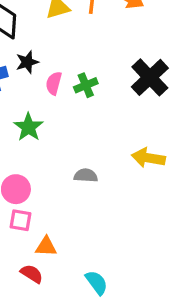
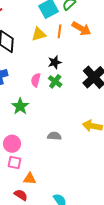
black star: (27, 62) -> (55, 62), moved
green cross: (86, 85) -> (55, 81), turned -32

